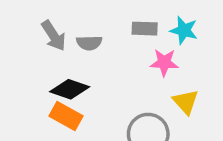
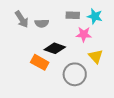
black diamond: (70, 89) -> (55, 48), moved
orange rectangle: (66, 116) -> (40, 62), moved

